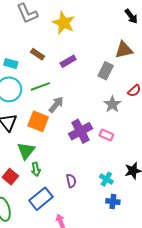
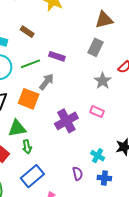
brown triangle: (124, 50) -> (104, 20), moved
purple rectangle: (68, 61) -> (57, 56), moved, turned 49
purple cross: (80, 131) -> (66, 121), moved
green triangle: (26, 151) -> (17, 128), turned 42
purple semicircle: (71, 181) -> (78, 174), moved

